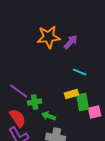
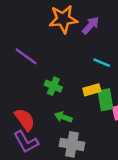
purple line: (19, 91) -> (26, 56), moved
green cross: (35, 102) -> (53, 86), moved, turned 32

